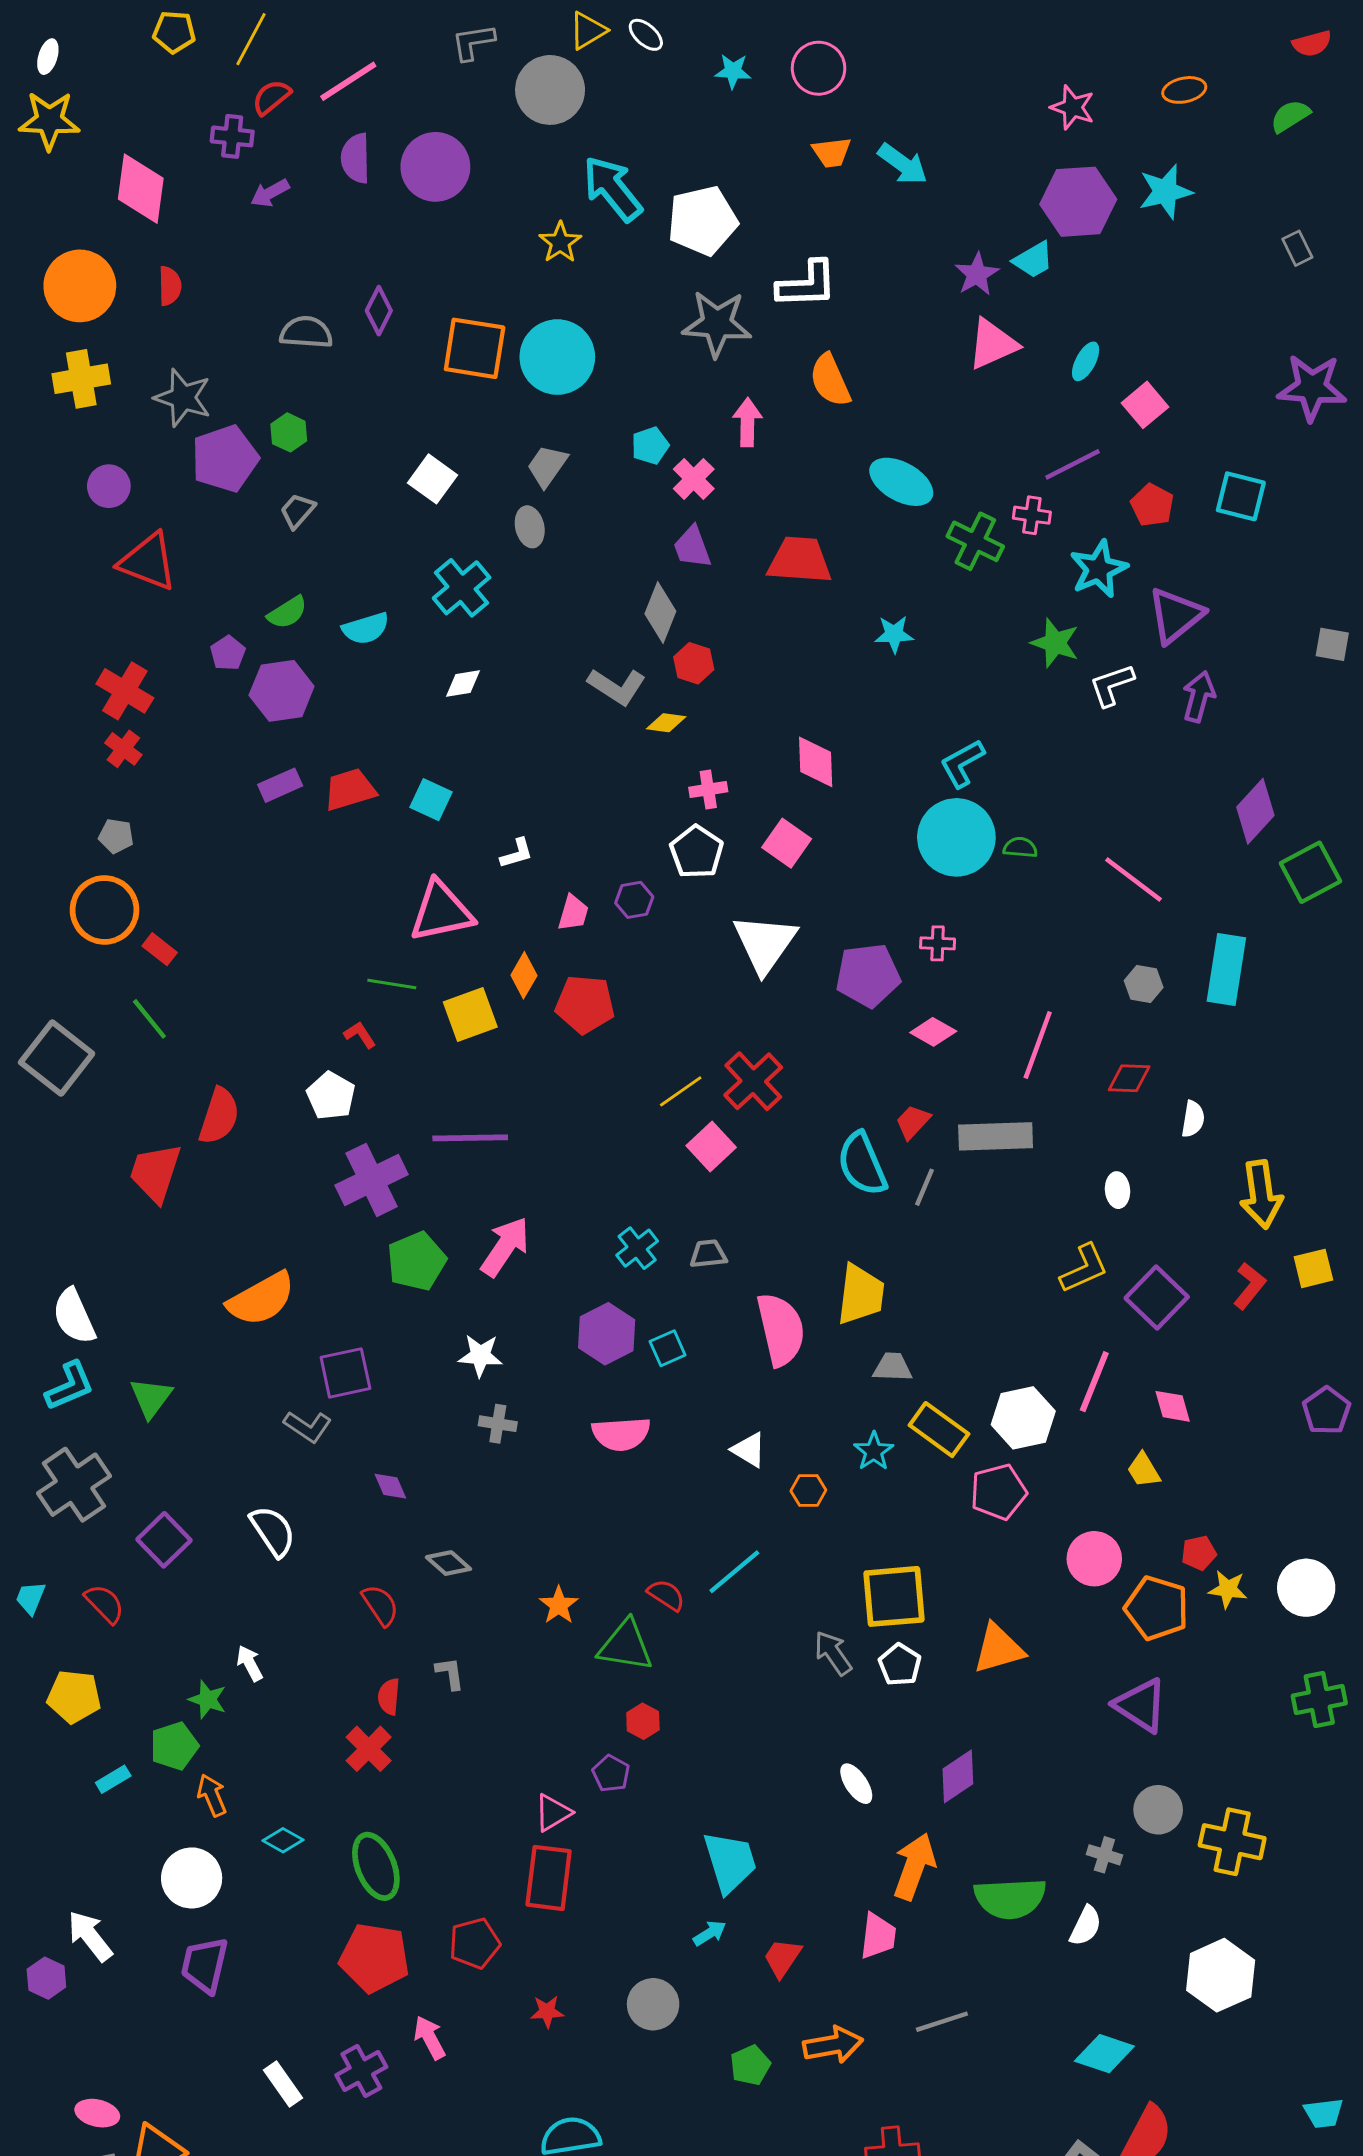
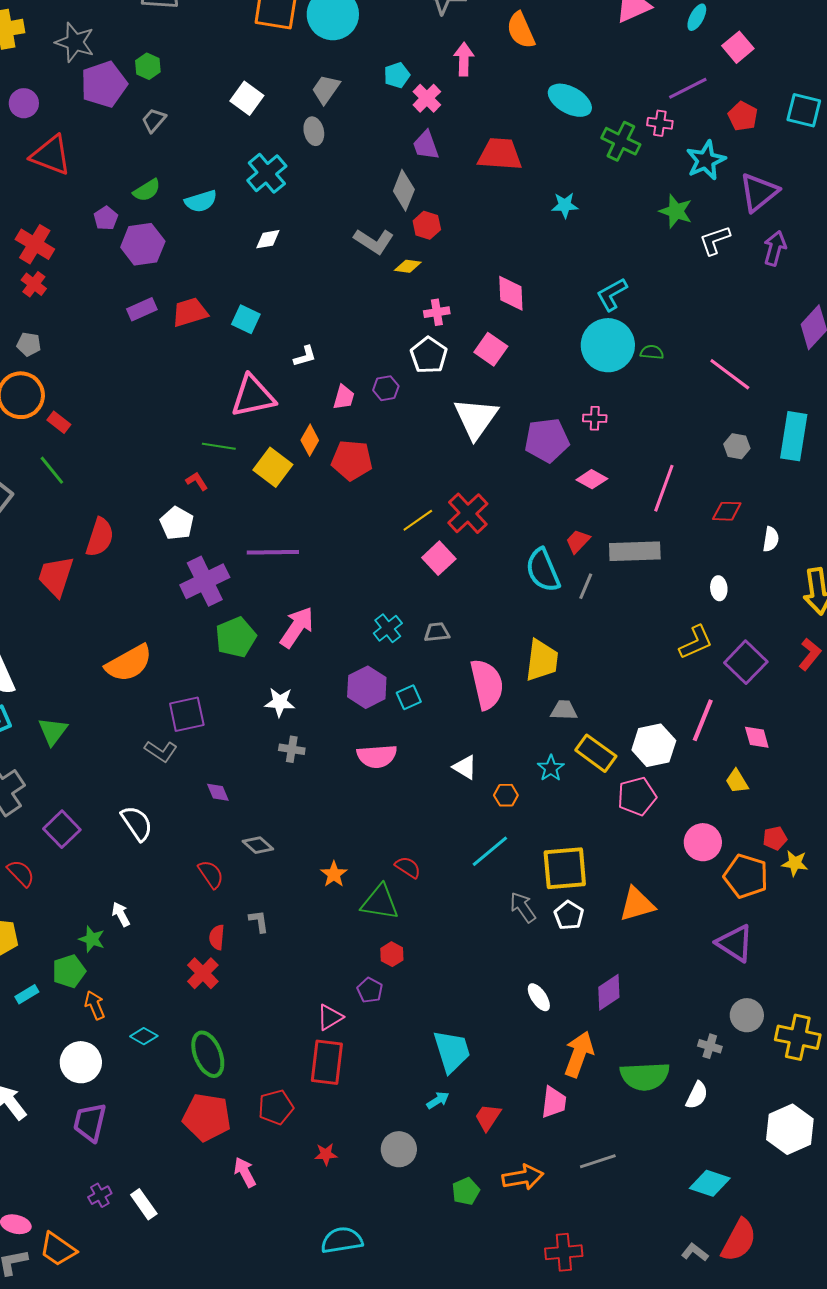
yellow square: (470, 1014) -> (273, 467), turned -33
cyan line: (734, 1572) -> (490, 851), moved
purple cross: (361, 2071) -> (100, 1195), moved, size x0.7

